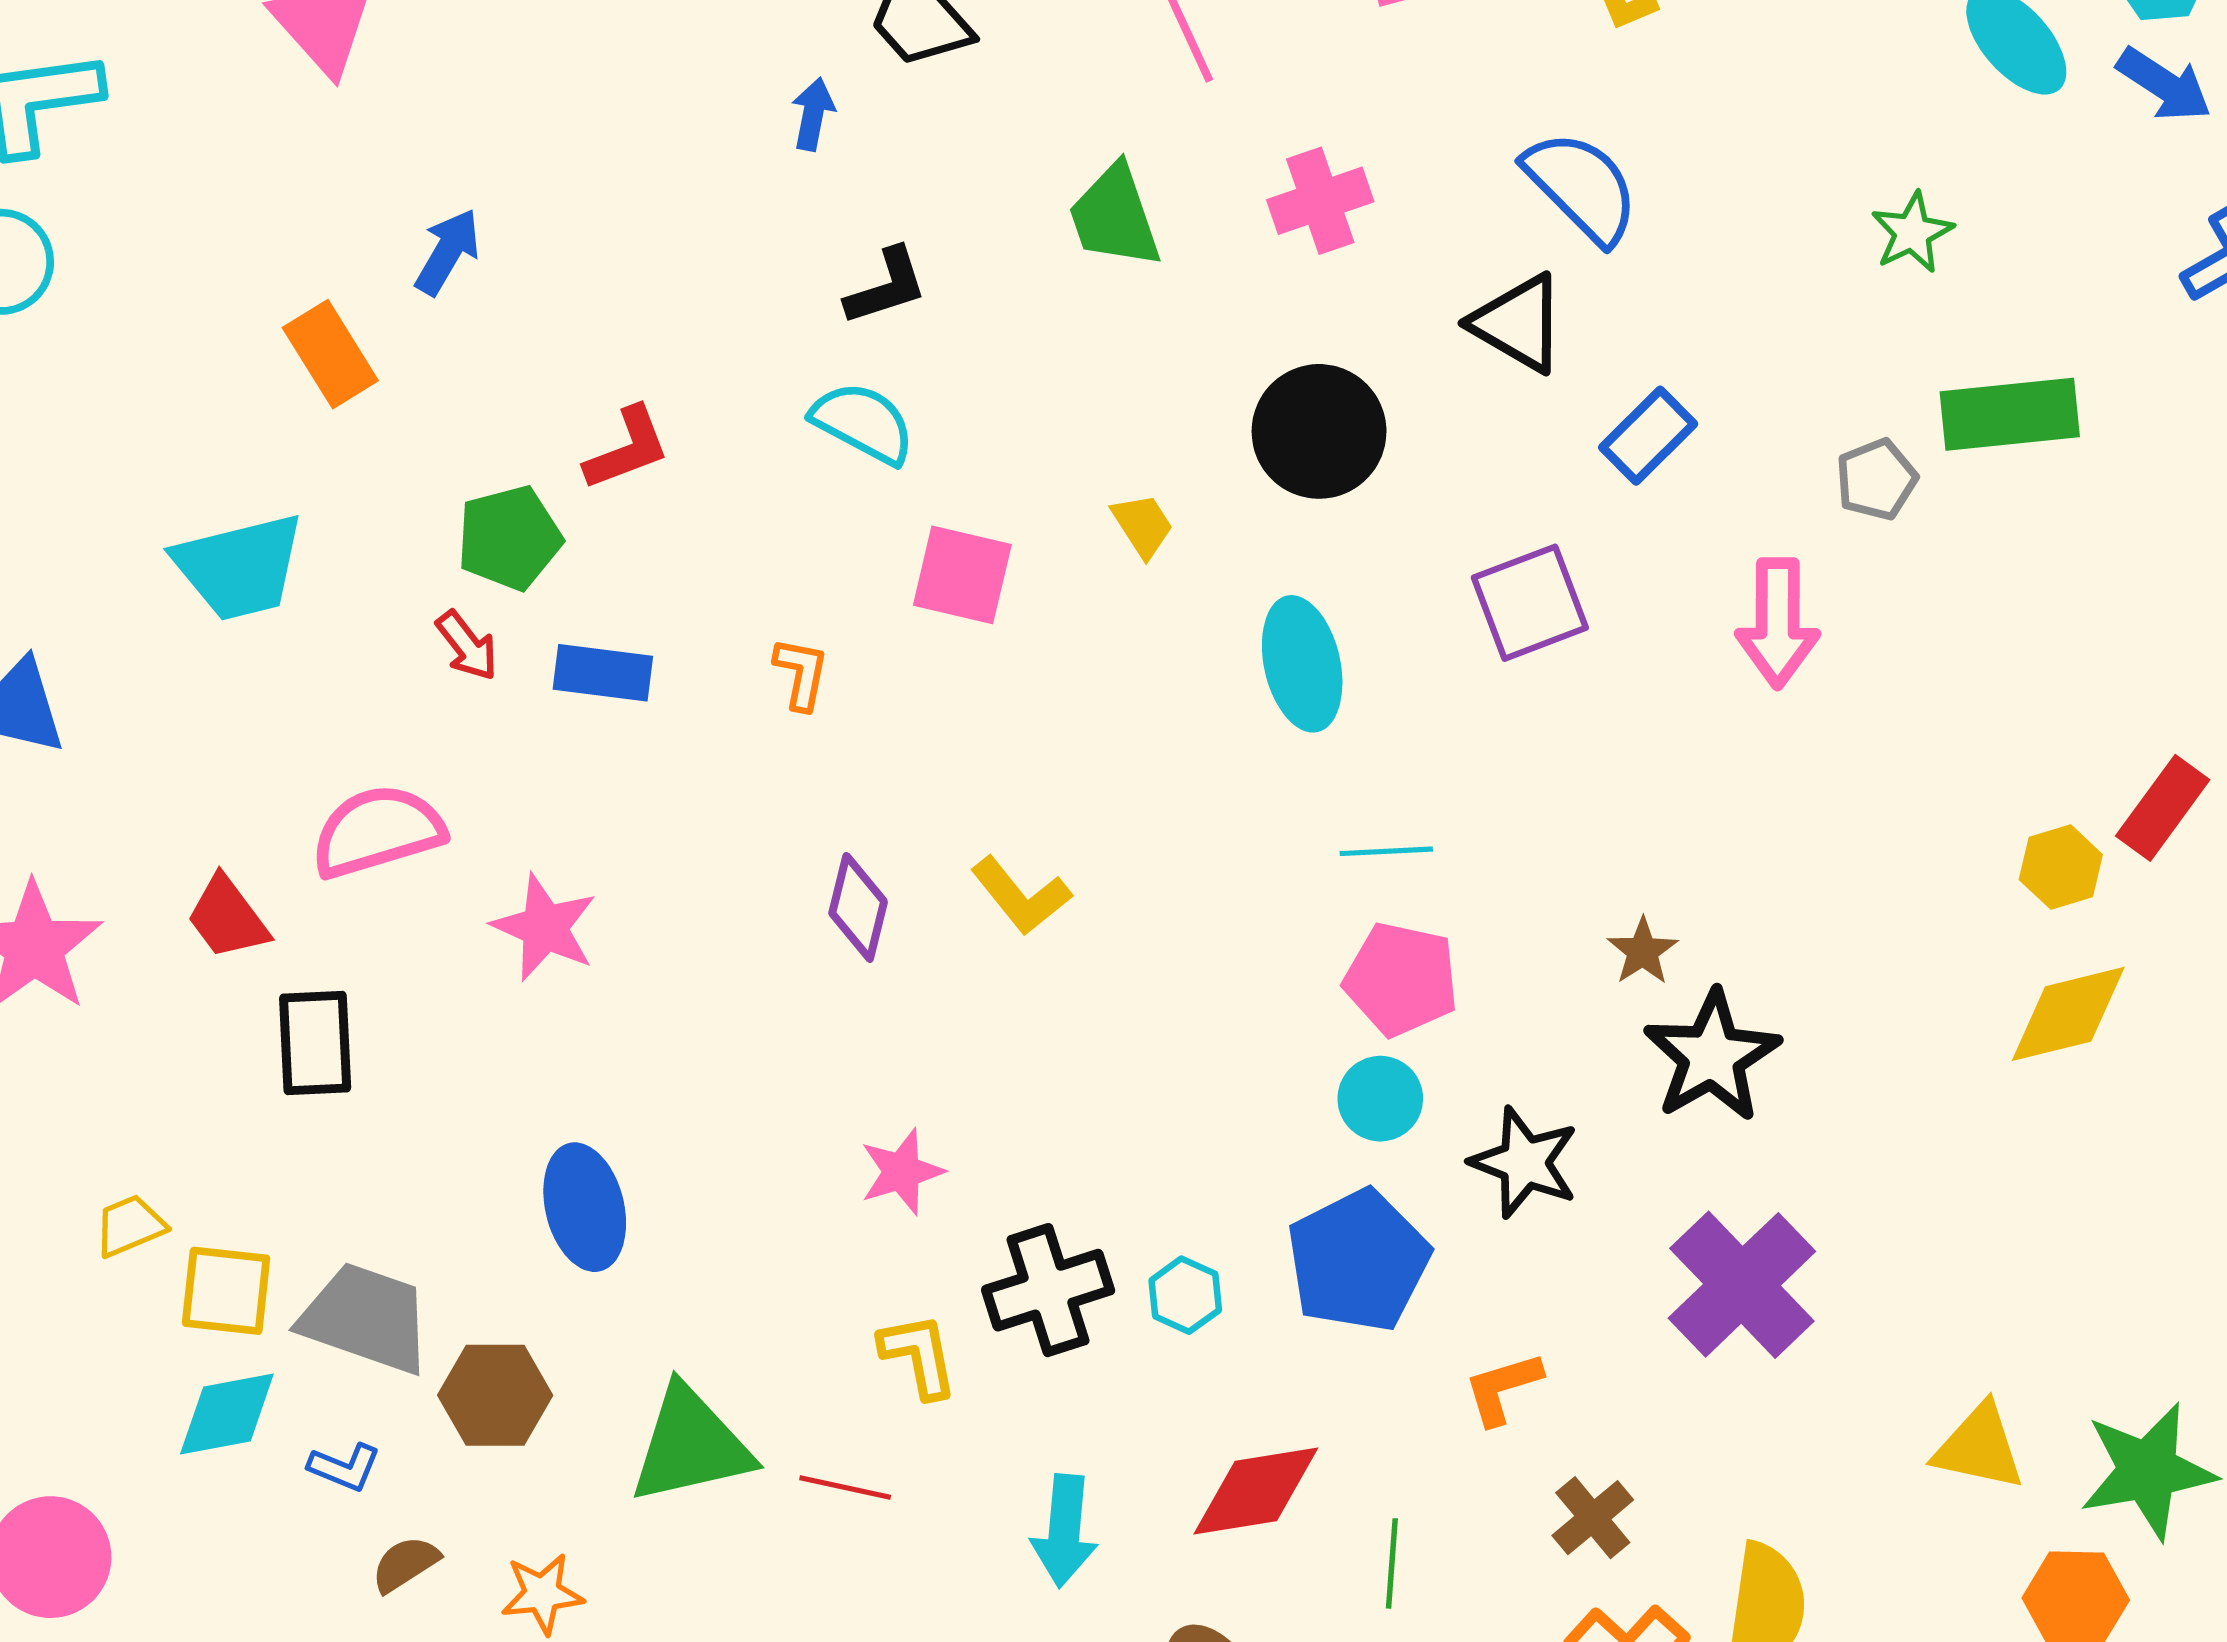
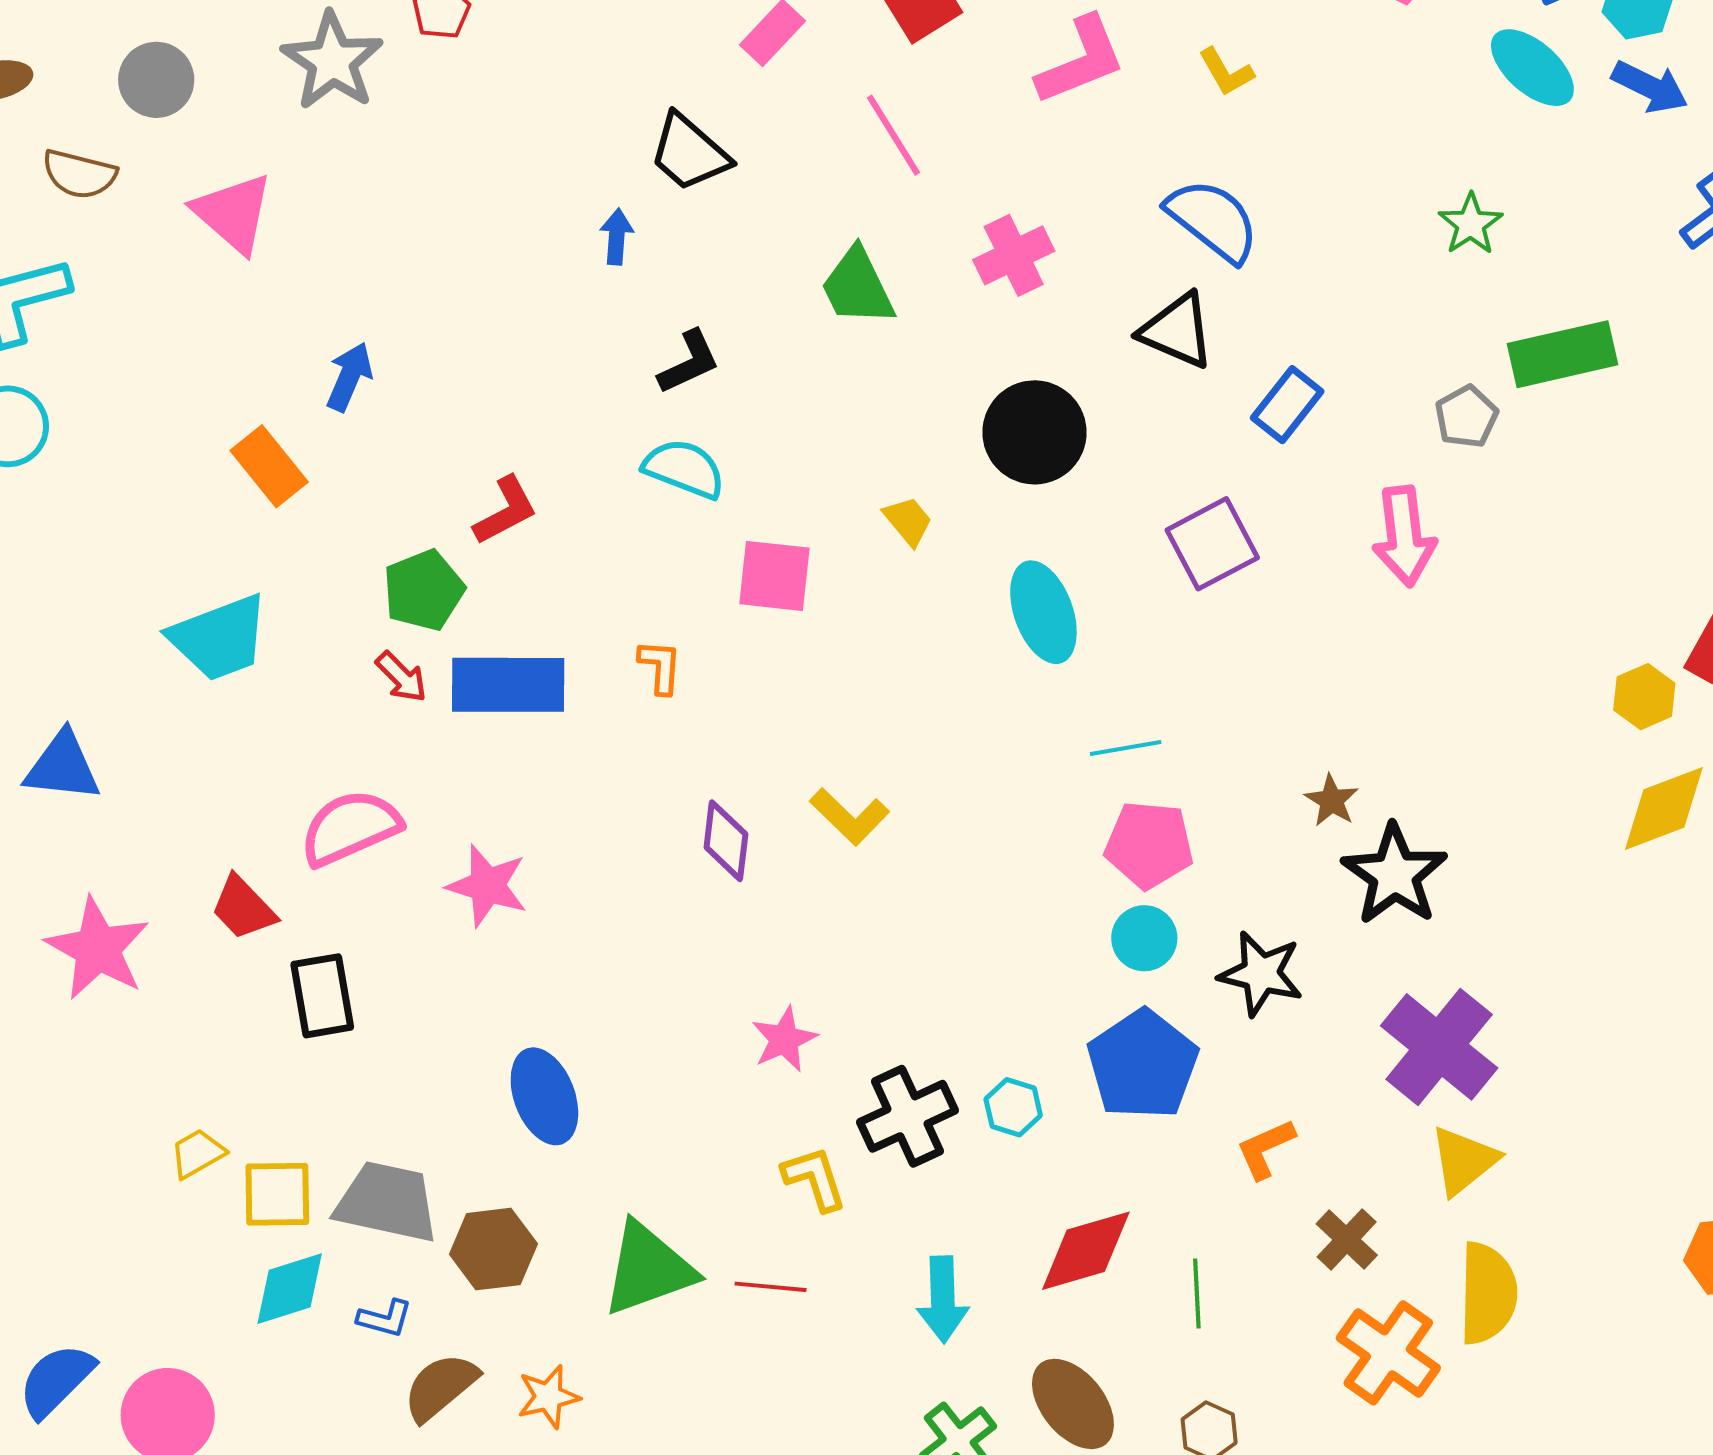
blue rectangle: (603, 673) -> (508, 685), size x1.5
yellow triangle: (1979, 1447) -> (1464, 1161), moved, turned -44
brown semicircle: (405, 1564) -> (440, 1387), size x1.5

